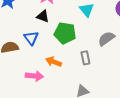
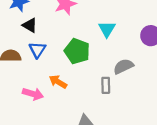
black triangle: (43, 16) -> (30, 25), moved
gray rectangle: (85, 58) -> (106, 85), moved

